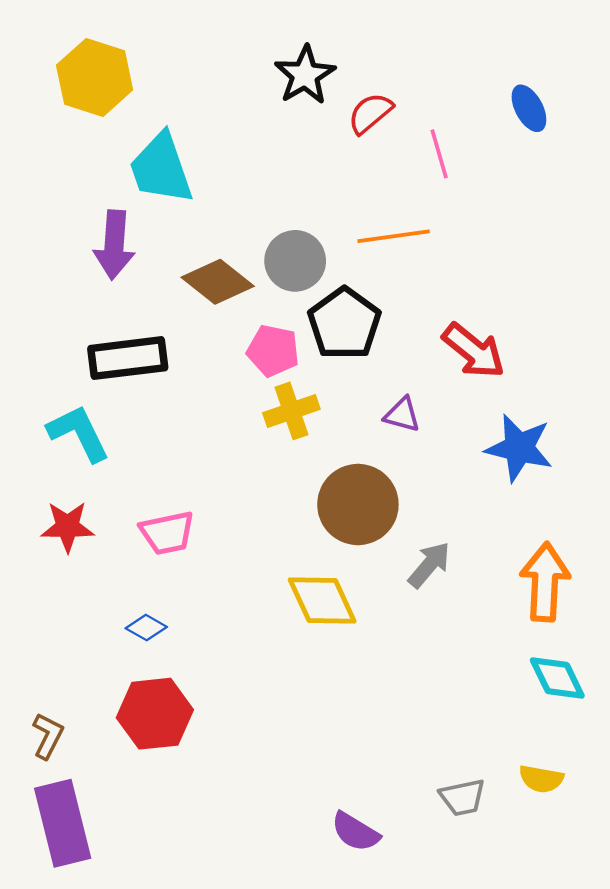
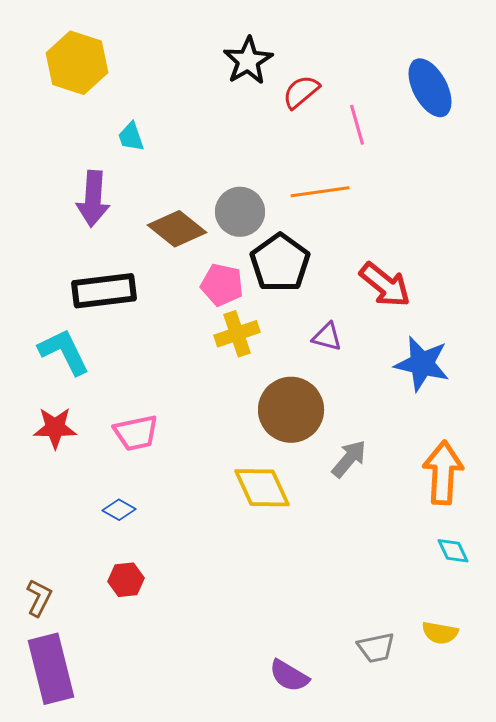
blue ellipse: (529, 108) -> (430, 88), size x1.5
cyan trapezoid: (161, 169) -> (131, 137), size x0.5
cyan diamond: (557, 678) -> (453, 551), size x0.7
red hexagon: (155, 714) -> (126, 580), size x0.6

